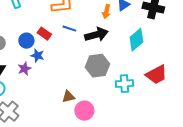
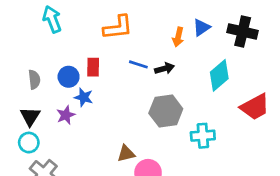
blue line: (69, 29) -> (138, 64), moved
red rectangle: (44, 34) -> (93, 67), turned 56
black arrow: (96, 35) -> (164, 69), size x0.6
red trapezoid: (156, 75) -> (255, 107), moved

